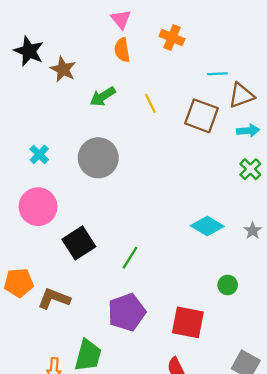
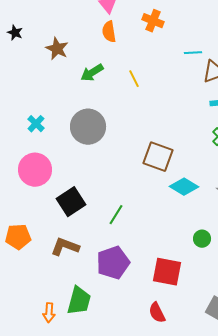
black star: (29, 51) -> (15, 33), moved, size x0.6
brown square: (202, 116) -> (158, 157), moved
brown L-shape: (54, 299) -> (65, 247), moved

